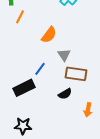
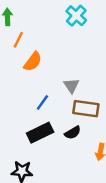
orange semicircle: (49, 35) -> (33, 62), moved
black rectangle: (24, 88) -> (40, 133), moved

